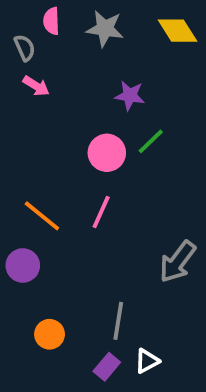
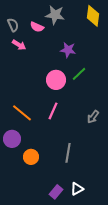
pink semicircle: (51, 21) -> (37, 27), moved, turned -64
yellow diamond: (177, 31) -> (93, 16), turned 40
gray arrow: (177, 262) -> (93, 117), moved, size x0.6
gray line: (118, 321) -> (68, 153), moved
orange circle: (50, 334) -> (31, 157), moved

